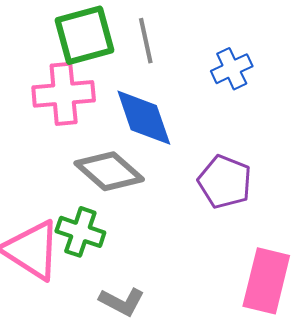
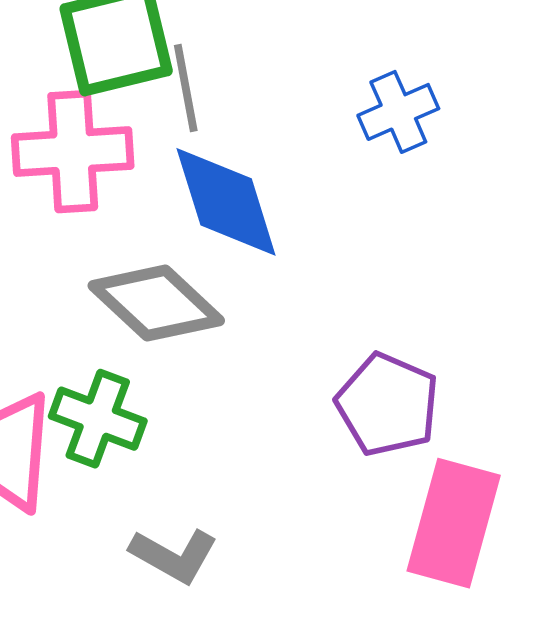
gray line: (146, 41) -> (186, 88), moved
purple pentagon: (225, 182) -> (387, 405), moved

